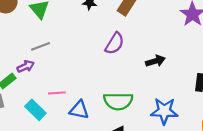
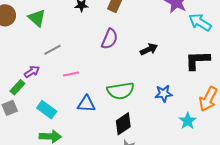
gray line: (40, 46) -> (53, 50), moved
pink line: (57, 93) -> (71, 74), moved
blue star: (164, 111) -> (164, 94), size x0.7

